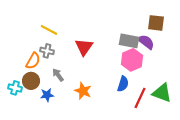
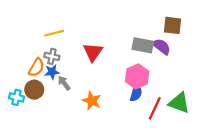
yellow line: (49, 30) -> (54, 33), turned -42
pink hexagon: (132, 60) -> (137, 76), moved
blue star: (47, 95) -> (52, 72), moved

